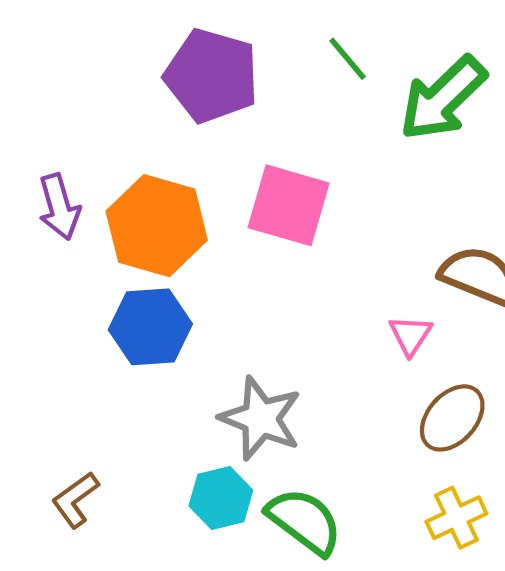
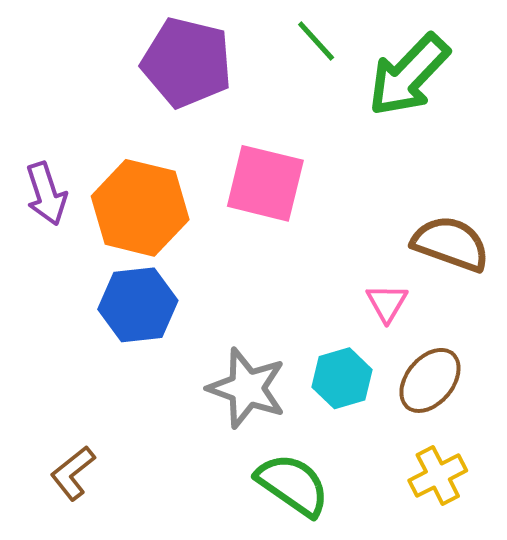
cyan hexagon: (221, 498) -> (342, 378), moved

